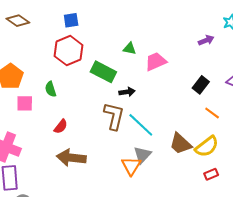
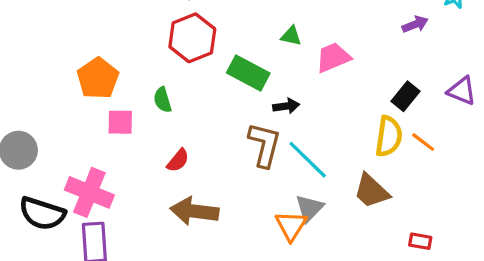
yellow semicircle: (207, 147) -> (389, 136), moved, turned -45
red rectangle: (211, 174) -> (420, 241), turned 32

